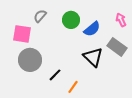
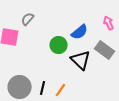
green circle: (71, 20) -> (59, 45), moved
gray circle: (30, 60) -> (20, 87), moved
black line: (55, 75) -> (43, 88), moved, turned -32

